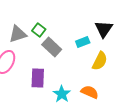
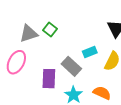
cyan rectangle: (83, 42) -> (90, 52), moved
gray rectangle: (52, 47) -> (71, 66), moved

